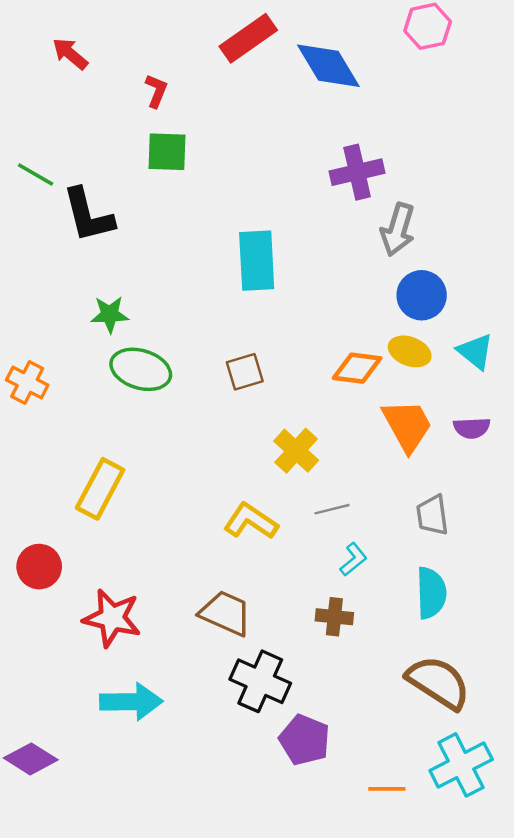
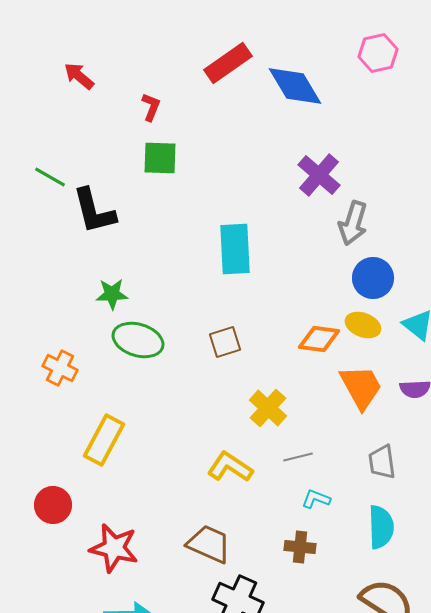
purple cross: (357, 172) -> (319, 175), turned -36
orange cross: (27, 382) -> (60, 368), moved
cyan L-shape: (353, 559) -> (316, 499), turned -120

